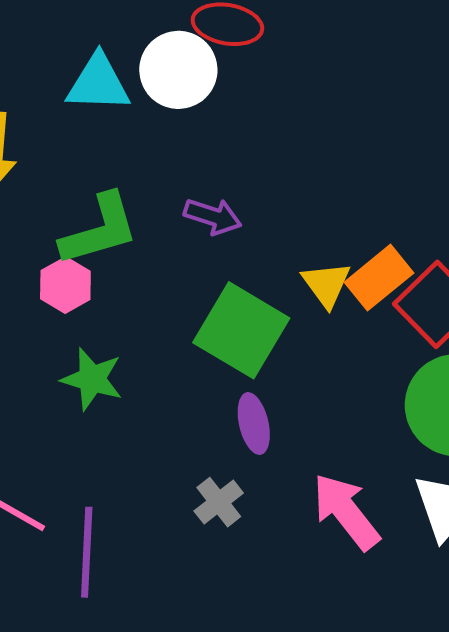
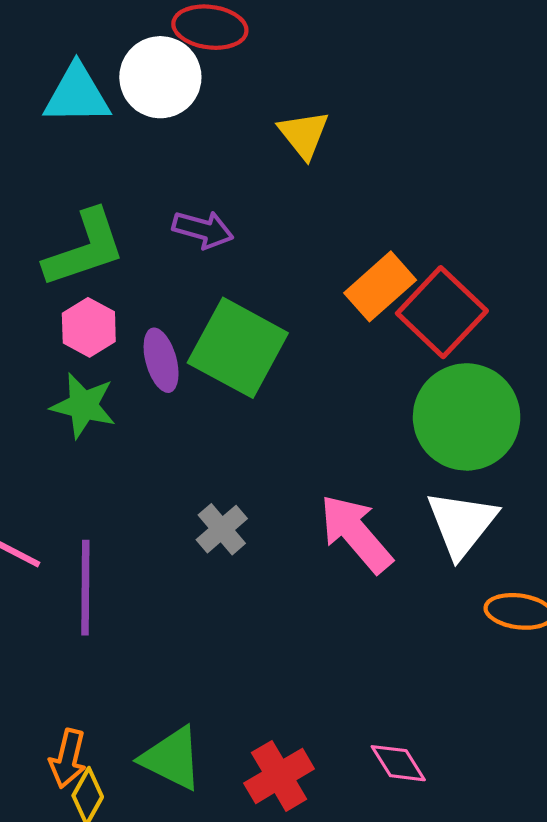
yellow triangle: (326, 284) -> (304, 134), moved
pink hexagon: (65, 285) -> (89, 327), moved
purple ellipse: (254, 424) -> (161, 360), moved

